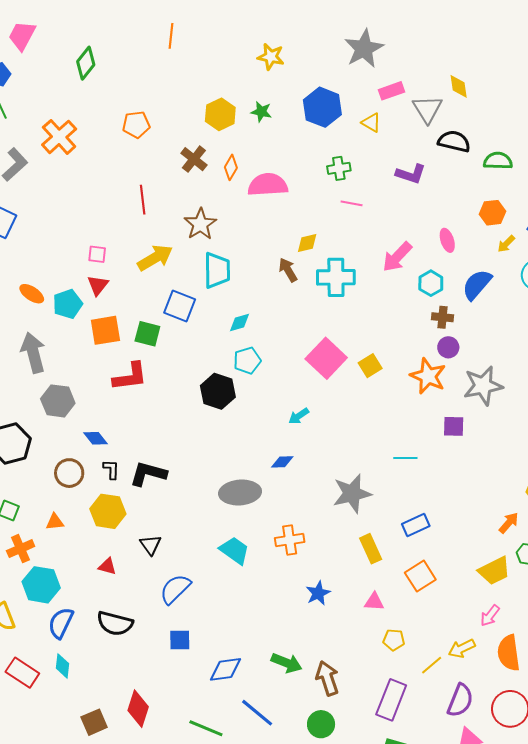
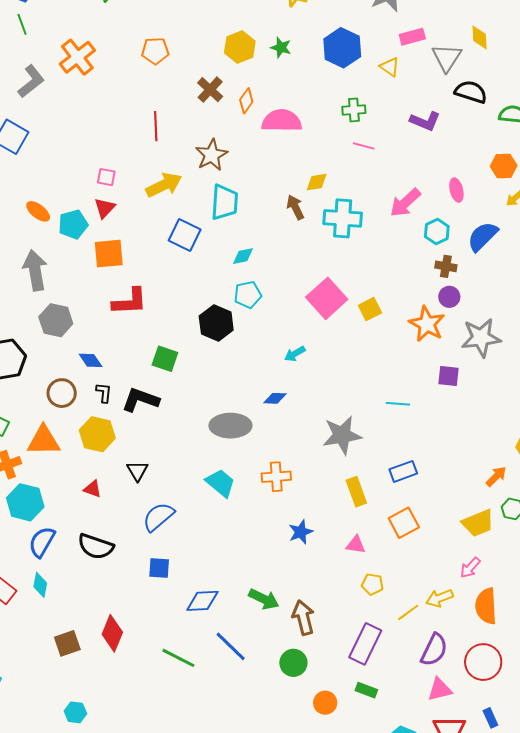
green square: (147, 334) -> (165, 359), moved
orange triangle: (55, 522) -> (44, 441), size x1.8

